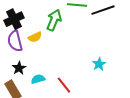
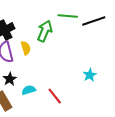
yellow semicircle: (35, 37) -> (26, 48), turned -80

